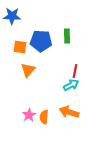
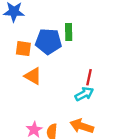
green rectangle: (67, 36) -> (69, 32), moved
orange triangle: (28, 70) -> (33, 76), turned -42

